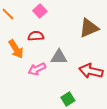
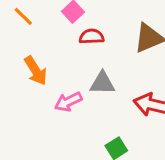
red semicircle: (36, 36) -> (92, 37), moved

